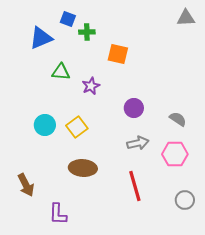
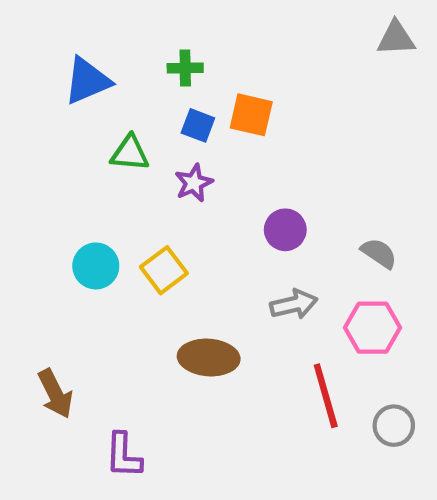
blue square: (68, 19) -> (198, 125), moved
brown ellipse: (83, 168) -> (209, 357), moved
red line: (135, 186) -> (326, 396), moved

